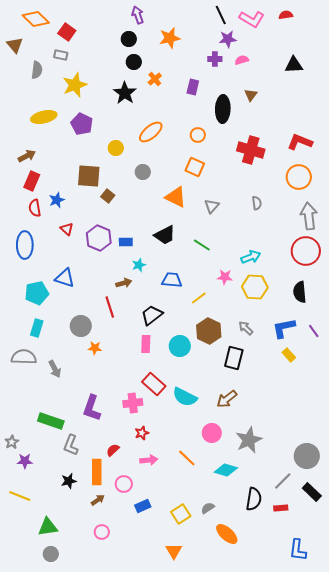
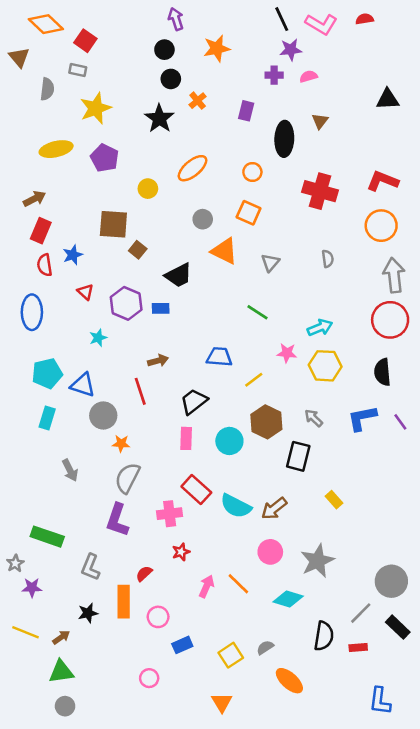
black triangle: (294, 65) -> (388, 99), moved
gray circle: (143, 172) -> (203, 219), moved
black trapezoid: (165, 235) -> (178, 275), moved
cyan star: (139, 265) -> (98, 338), moved
blue triangle: (65, 278) -> (83, 385), moved
yellow rectangle: (289, 355) -> (334, 500), moved
gray semicircle: (24, 357) -> (127, 478), moved, turned -65
brown arrow: (227, 399) -> (274, 509), moved
green rectangle: (51, 421) -> (47, 537), moved
pink arrow: (149, 460) -> (207, 586), moved, turned -60
brown arrow: (98, 500) -> (61, 637), moved
pink circle: (102, 532) -> (149, 678), moved

